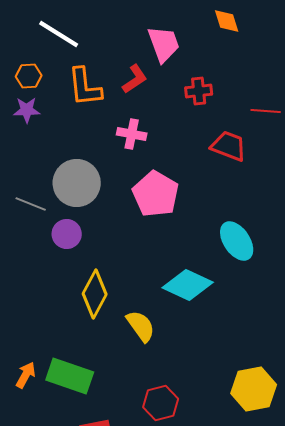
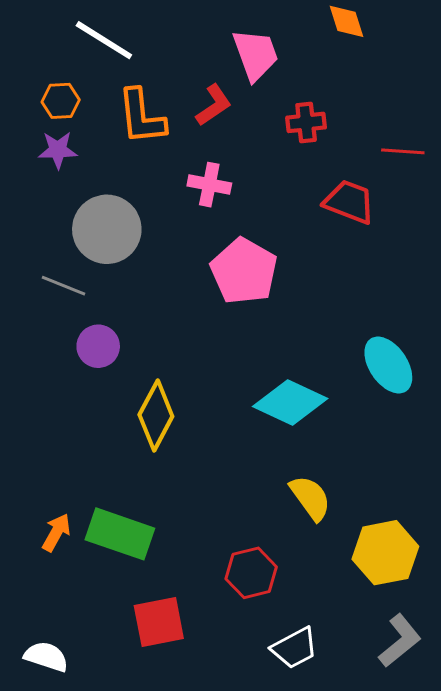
gray circle: (77, 183) -> (107, 229), moved
purple circle: (67, 234) -> (98, 346), moved
cyan ellipse: (237, 241) -> (388, 365), moved
yellow semicircle: (141, 326) -> (310, 498), moved

